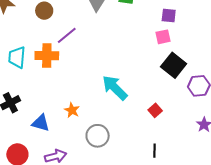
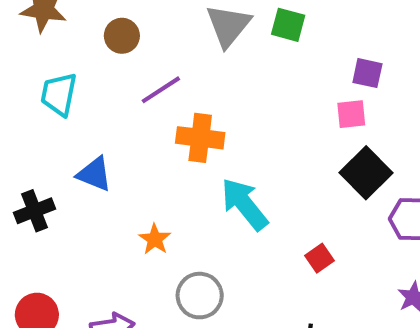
orange cross: (47, 56) -> (200, 138), moved
cyan trapezoid: (17, 57) -> (59, 94), moved
blue triangle: (41, 123) -> (94, 174), moved

